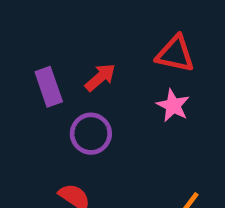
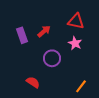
purple circle: (91, 134) -> (52, 58), moved

